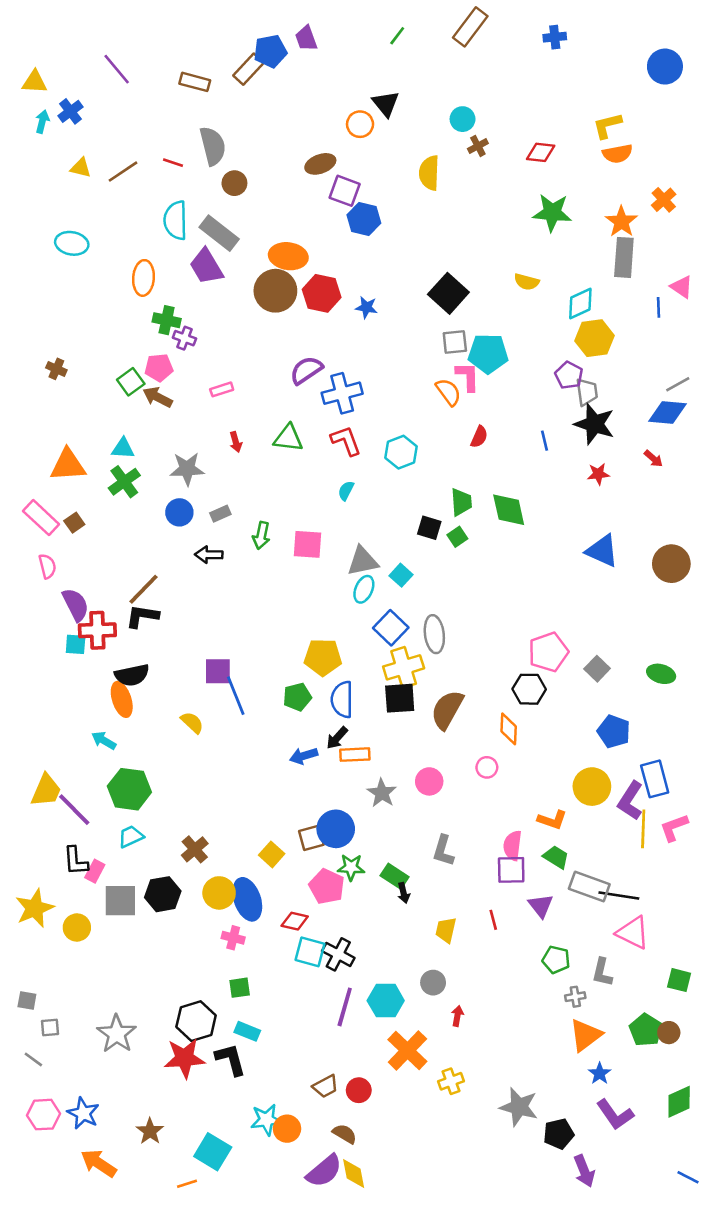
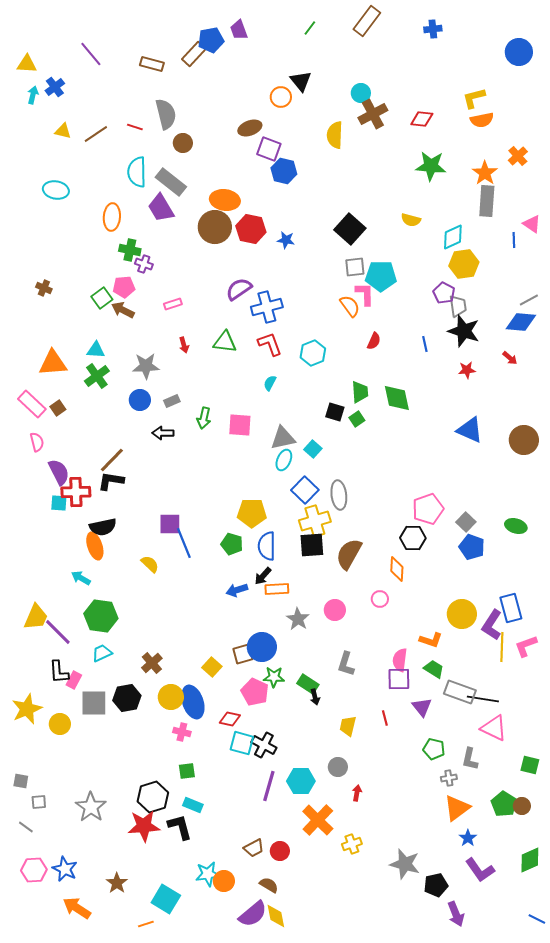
brown cross: (478, 146) -> (373, 114), size x1.8
green pentagon: (297, 697) -> (232, 544), turned 30
blue pentagon: (614, 731) -> (472, 547), moved

